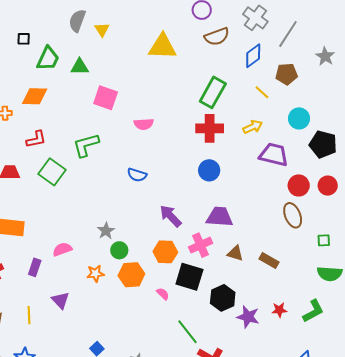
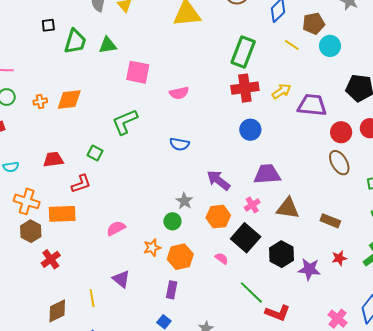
orange diamond: (35, 96) -> (69, 99), moved
cyan circle: (299, 118) -> (330, 46), moved
yellow arrow: (253, 127) -> (281, 91), moved
red L-shape: (36, 139) -> (81, 184), moved
green square: (52, 172) -> (95, 153), size x0.6
gray star: (106, 231) -> (184, 201), moved
pink cross: (201, 245) -> (252, 205), size x0.7
brown triangle: (235, 253) -> (288, 208), size x1.4
brown rectangle: (269, 261) -> (330, 221), moved
purple rectangle: (35, 267) -> (172, 290), moved
orange hexagon: (131, 275) -> (180, 257), moved
black square: (189, 277) -> (246, 238), turned 32

